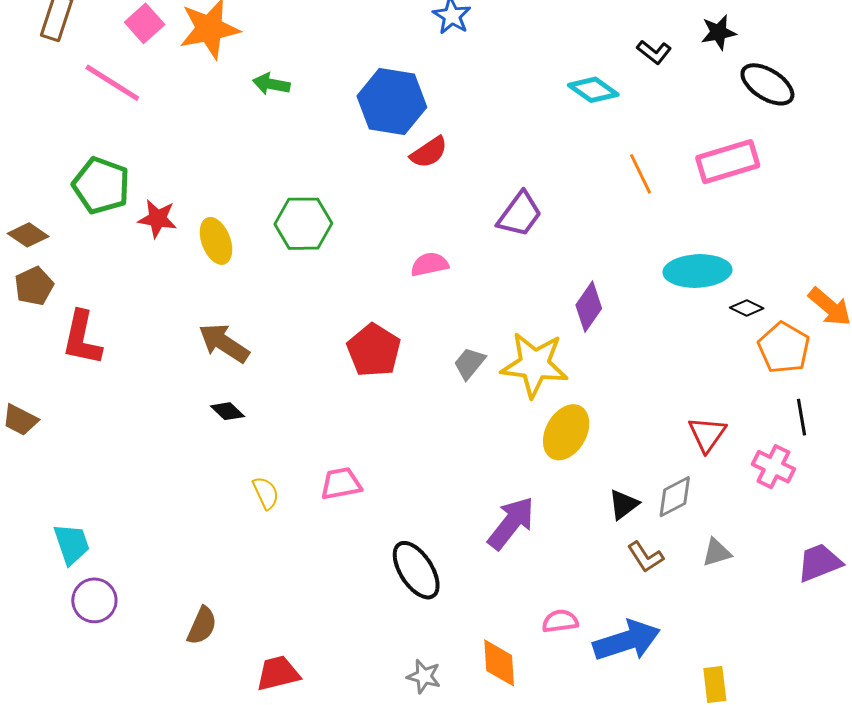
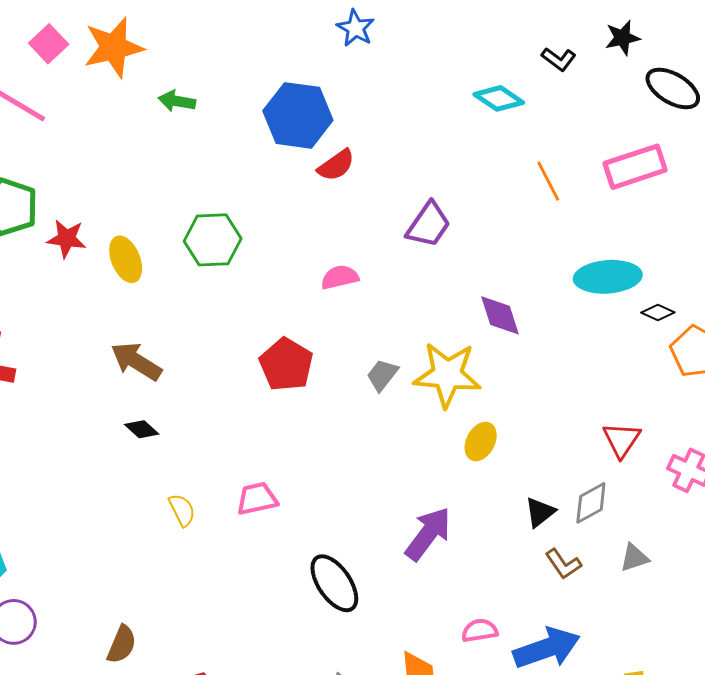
purple diamond: (589, 307) -> (500, 315), turned -51
yellow ellipse: (566, 432) -> (481, 441), size x0.7

